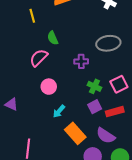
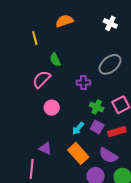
gray ellipse: (108, 43) -> (110, 64), turned -30
purple triangle: (11, 104) -> (45, 148), moved
purple square: (95, 107) -> (97, 127), turned -32
cyan arrow: (59, 111) -> (78, 128), moved

